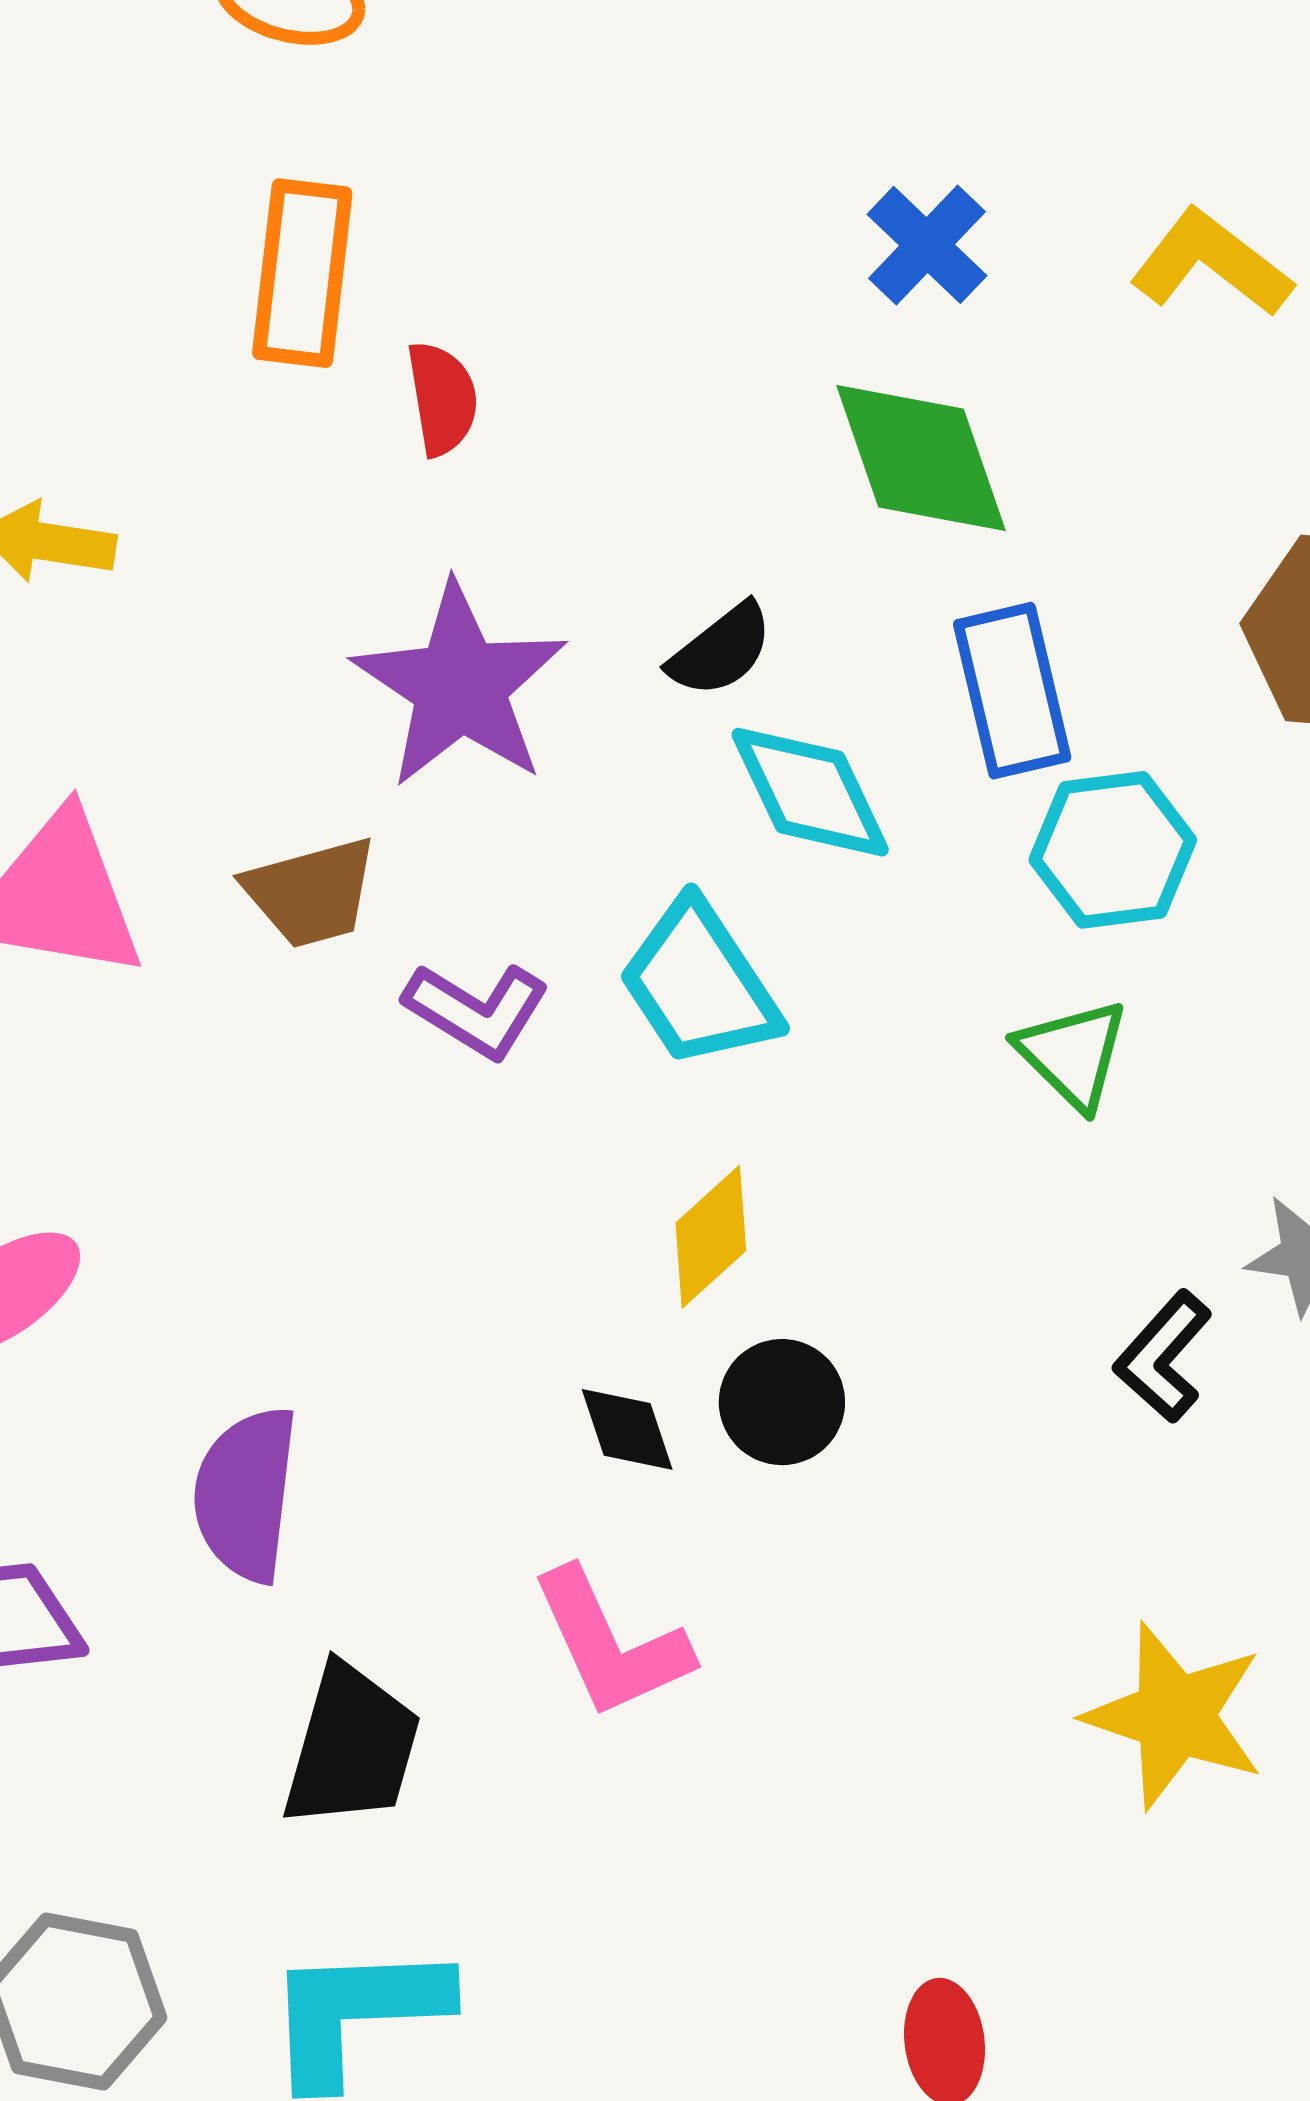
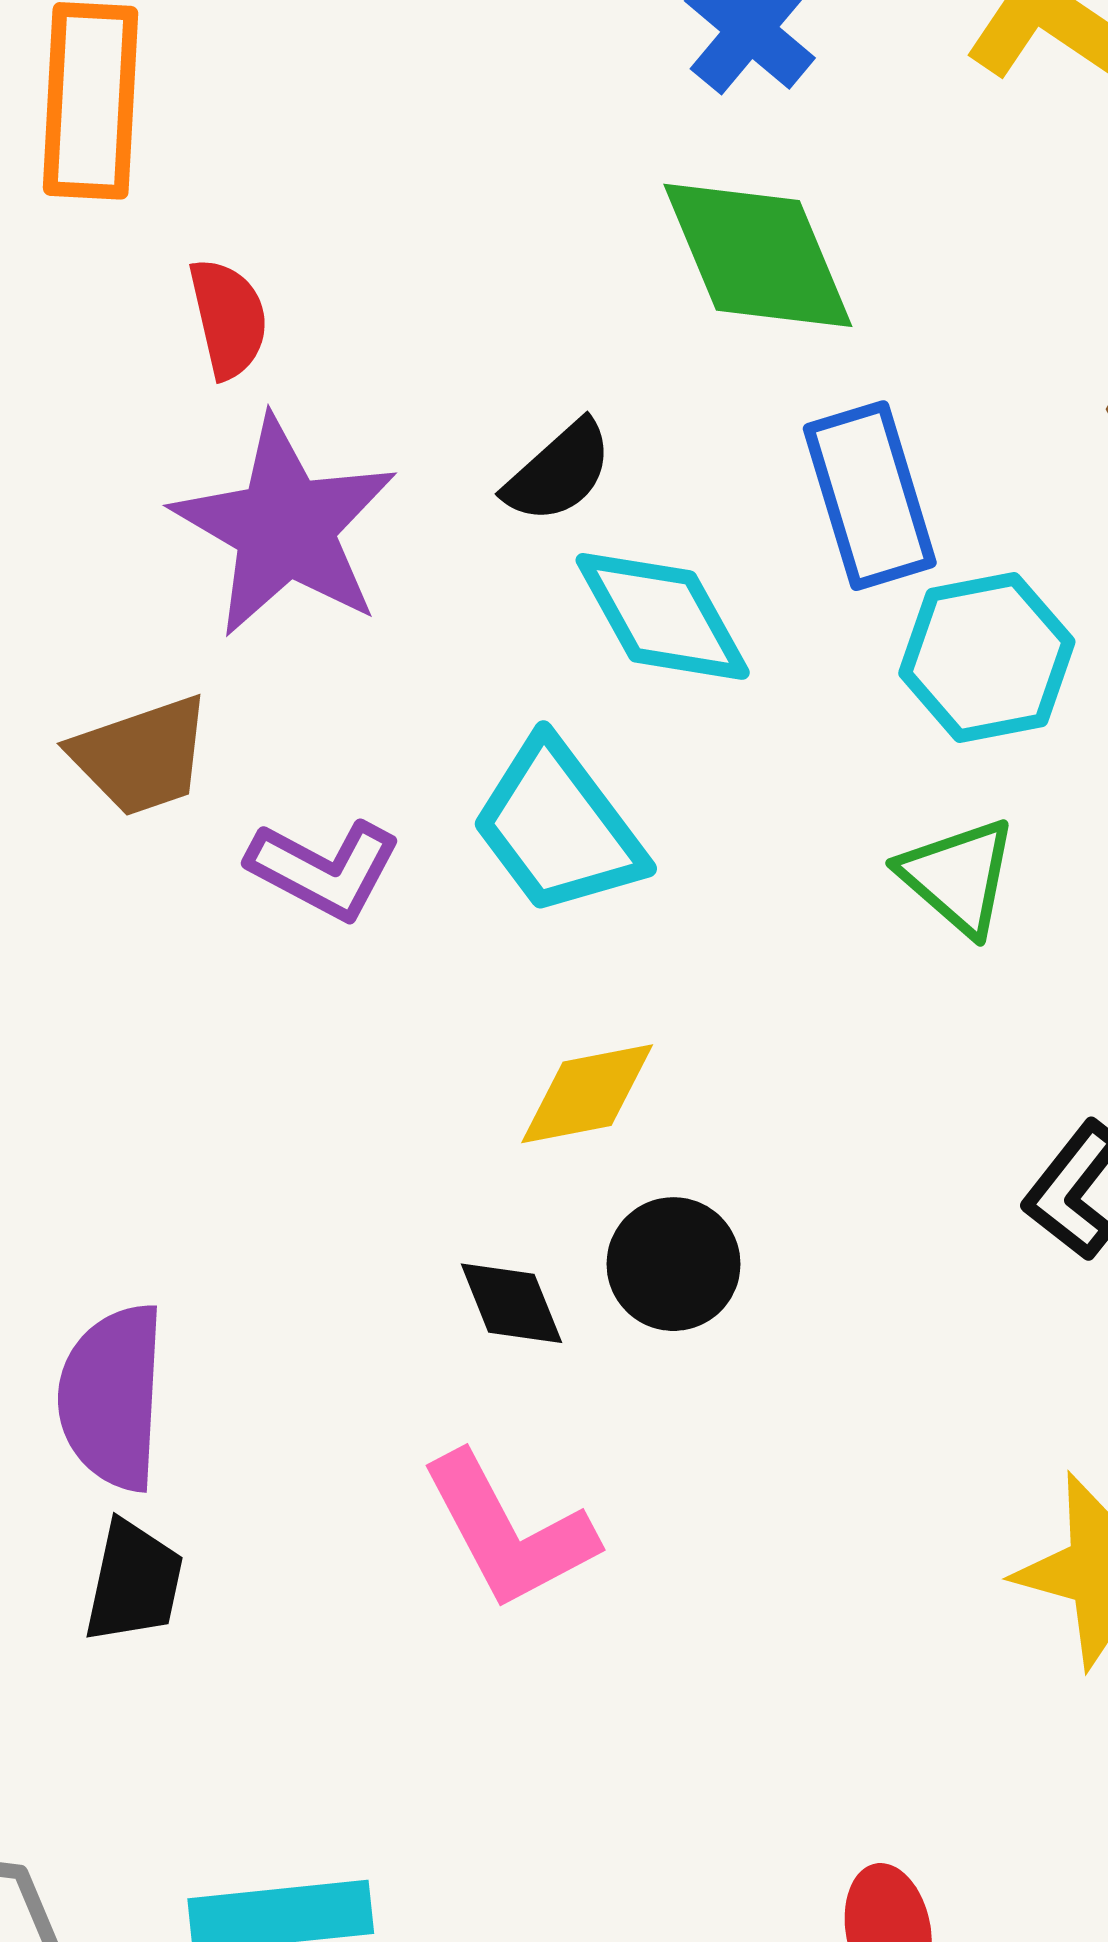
red semicircle: (442, 398) -> (228, 318), moved
yellow diamond: (711, 1237) -> (587, 1094), turned 35
black trapezoid: (352, 1747) -> (134, 1582), moved, size x0.7

